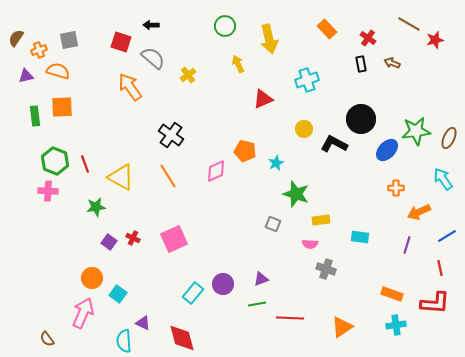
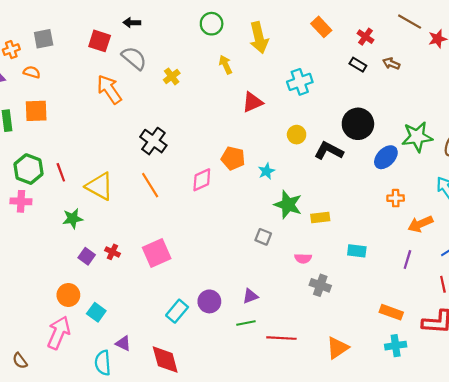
black rectangle: (361, 64) -> (358, 65), turned -49
orange semicircle: (58, 71) -> (32, 72), size x0.7
yellow rectangle: (321, 220) -> (320, 217), moved

